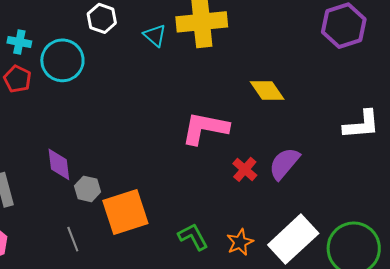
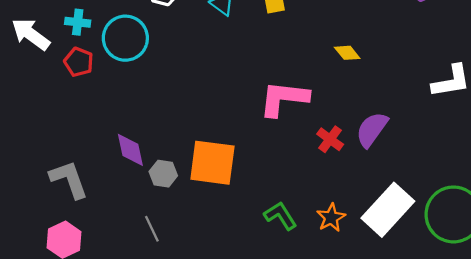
yellow diamond: (267, 90) -> (347, 53), size x0.7
orange square: (125, 212) -> (212, 163), moved, turned 30

